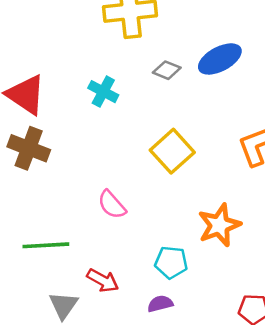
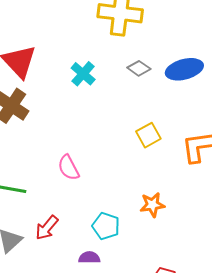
yellow square: (172, 151) -> (148, 135), moved, size x0.7
orange star: (219, 225) -> (152, 205), size x0.7
red arrow: (103, 280) -> (47, 228), turned 88

